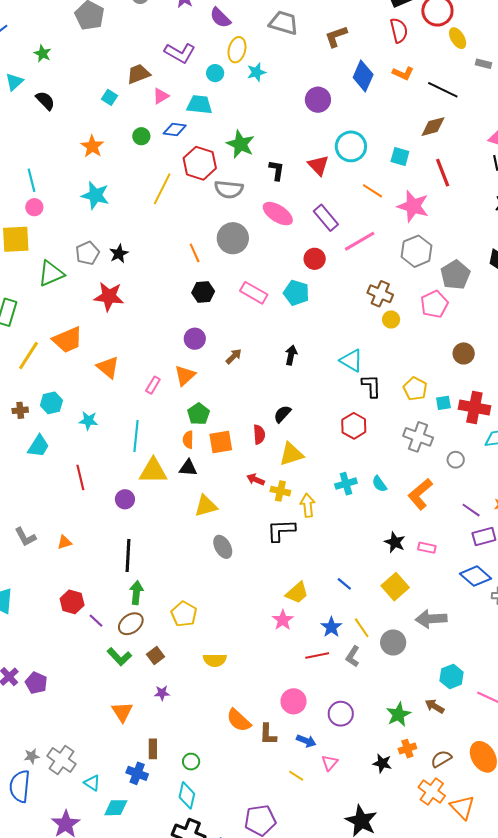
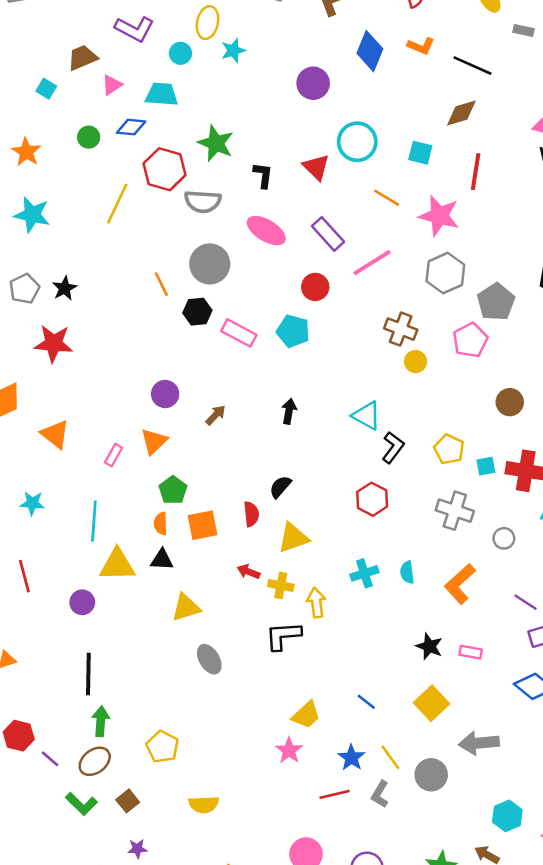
red line: (443, 173) -> (476, 172), turned 32
black hexagon: (203, 292) -> (197, 312), moved
black L-shape: (371, 386) -> (393, 447), turned 40
cyan semicircle: (379, 484) -> (407, 572), turned 30

